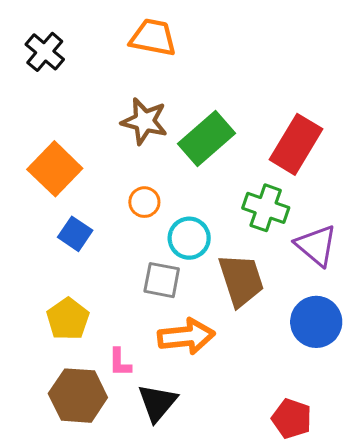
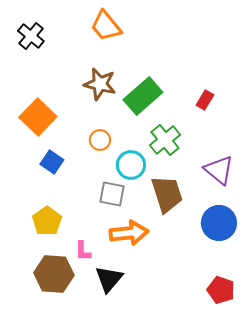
orange trapezoid: (153, 37) -> (106, 26), turned -140
red rectangle: (296, 144) -> (205, 100), size x0.5
green cross: (266, 208) -> (165, 140), moved, turned 32
red pentagon: (292, 419) -> (221, 290), moved

